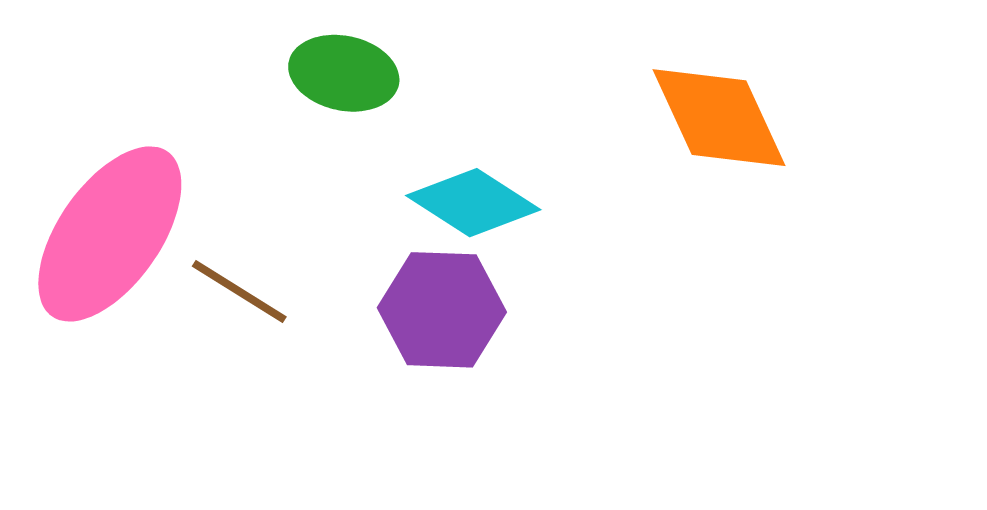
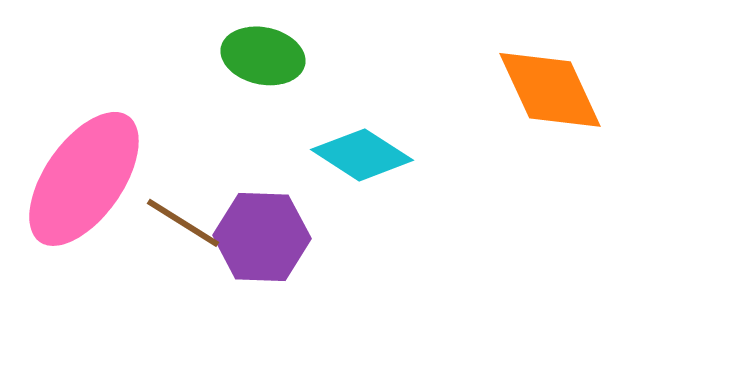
purple hexagon: (442, 310) -> (262, 237), moved

